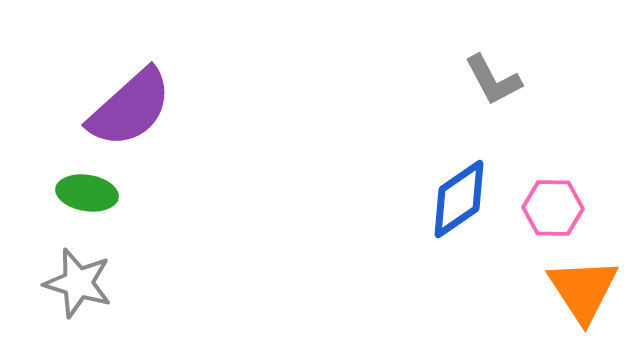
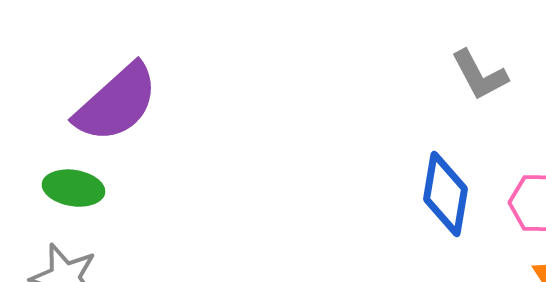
blue diamond: (459, 199) -> (445, 194), turned -46

